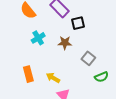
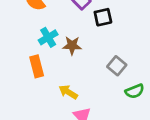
brown star: (65, 43) -> (72, 46), moved
orange rectangle: (28, 74) -> (37, 66), moved

